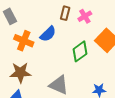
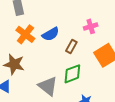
brown rectangle: (65, 13) -> (71, 46), moved
green diamond: (80, 51) -> (72, 74), moved

